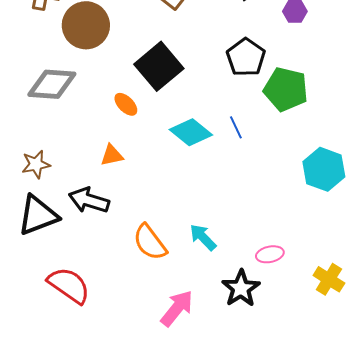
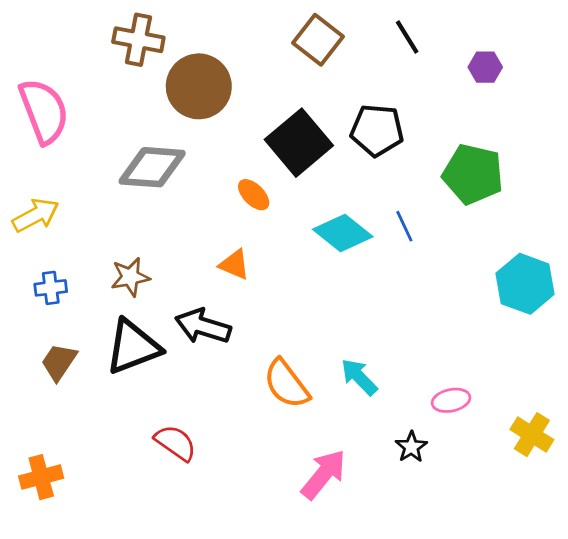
black pentagon: (246, 57) -> (377, 130), moved, turned -30
orange triangle: (112, 155) -> (234, 265), turned 35
red semicircle: (69, 285) -> (175, 443), size x0.7
black star: (241, 288) -> (411, 447), size x0.6

